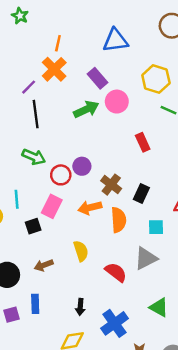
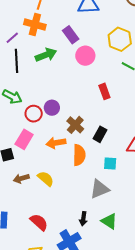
orange cross: (54, 69) -> (35, 25), turned -35
green arrow: (86, 109) -> (46, 55), moved
yellow semicircle: (81, 251) -> (46, 179), turned -36
brown arrow: (44, 265) -> (21, 178), moved
red semicircle: (116, 272) -> (39, 222), moved
black arrow: (80, 307) -> (83, 219), moved
green triangle: (159, 307) -> (109, 221), moved

